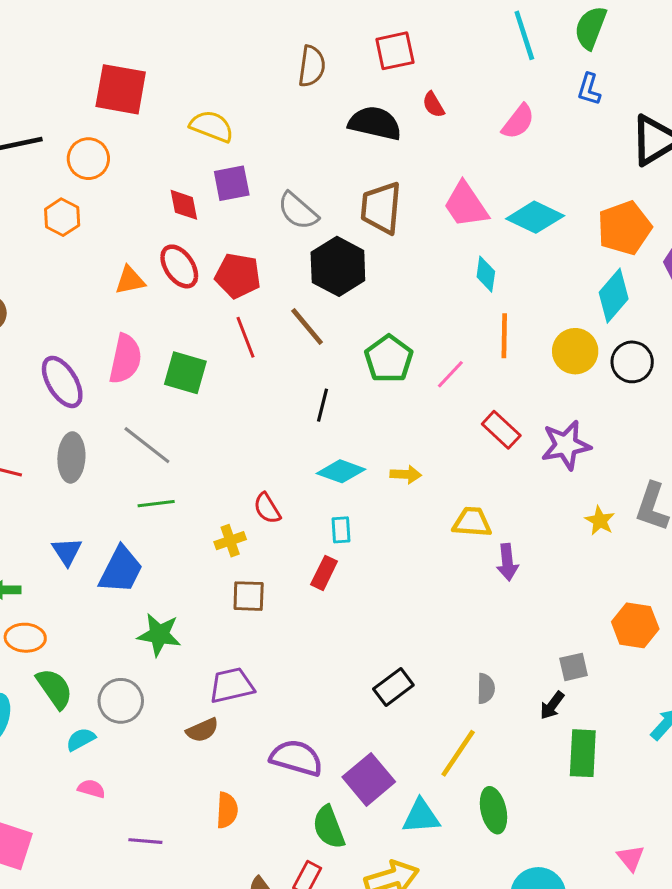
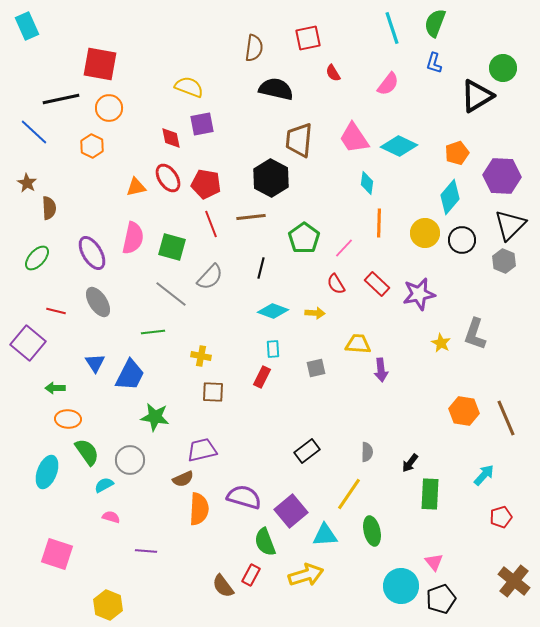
red square: (121, 89) -> (100, 64), moved
black semicircle: (375, 123) -> (276, 89), moved
gray semicircle: (298, 211) -> (210, 277), moved, turned -88
orange pentagon: (624, 228) -> (457, 153), size x0.7
brown line: (307, 327) -> (251, 217), turned -56
gray line: (147, 445) -> (171, 294), moved
gray ellipse: (71, 457) -> (98, 302), turned -36
red semicircle: (267, 508) -> (336, 284), moved
yellow cross: (230, 541) -> (201, 356), turned 30
gray square: (574, 667) -> (316, 368), moved
orange semicircle: (227, 810) -> (199, 509), moved, size x1.4
pink triangle: (631, 858) -> (434, 562), moved

